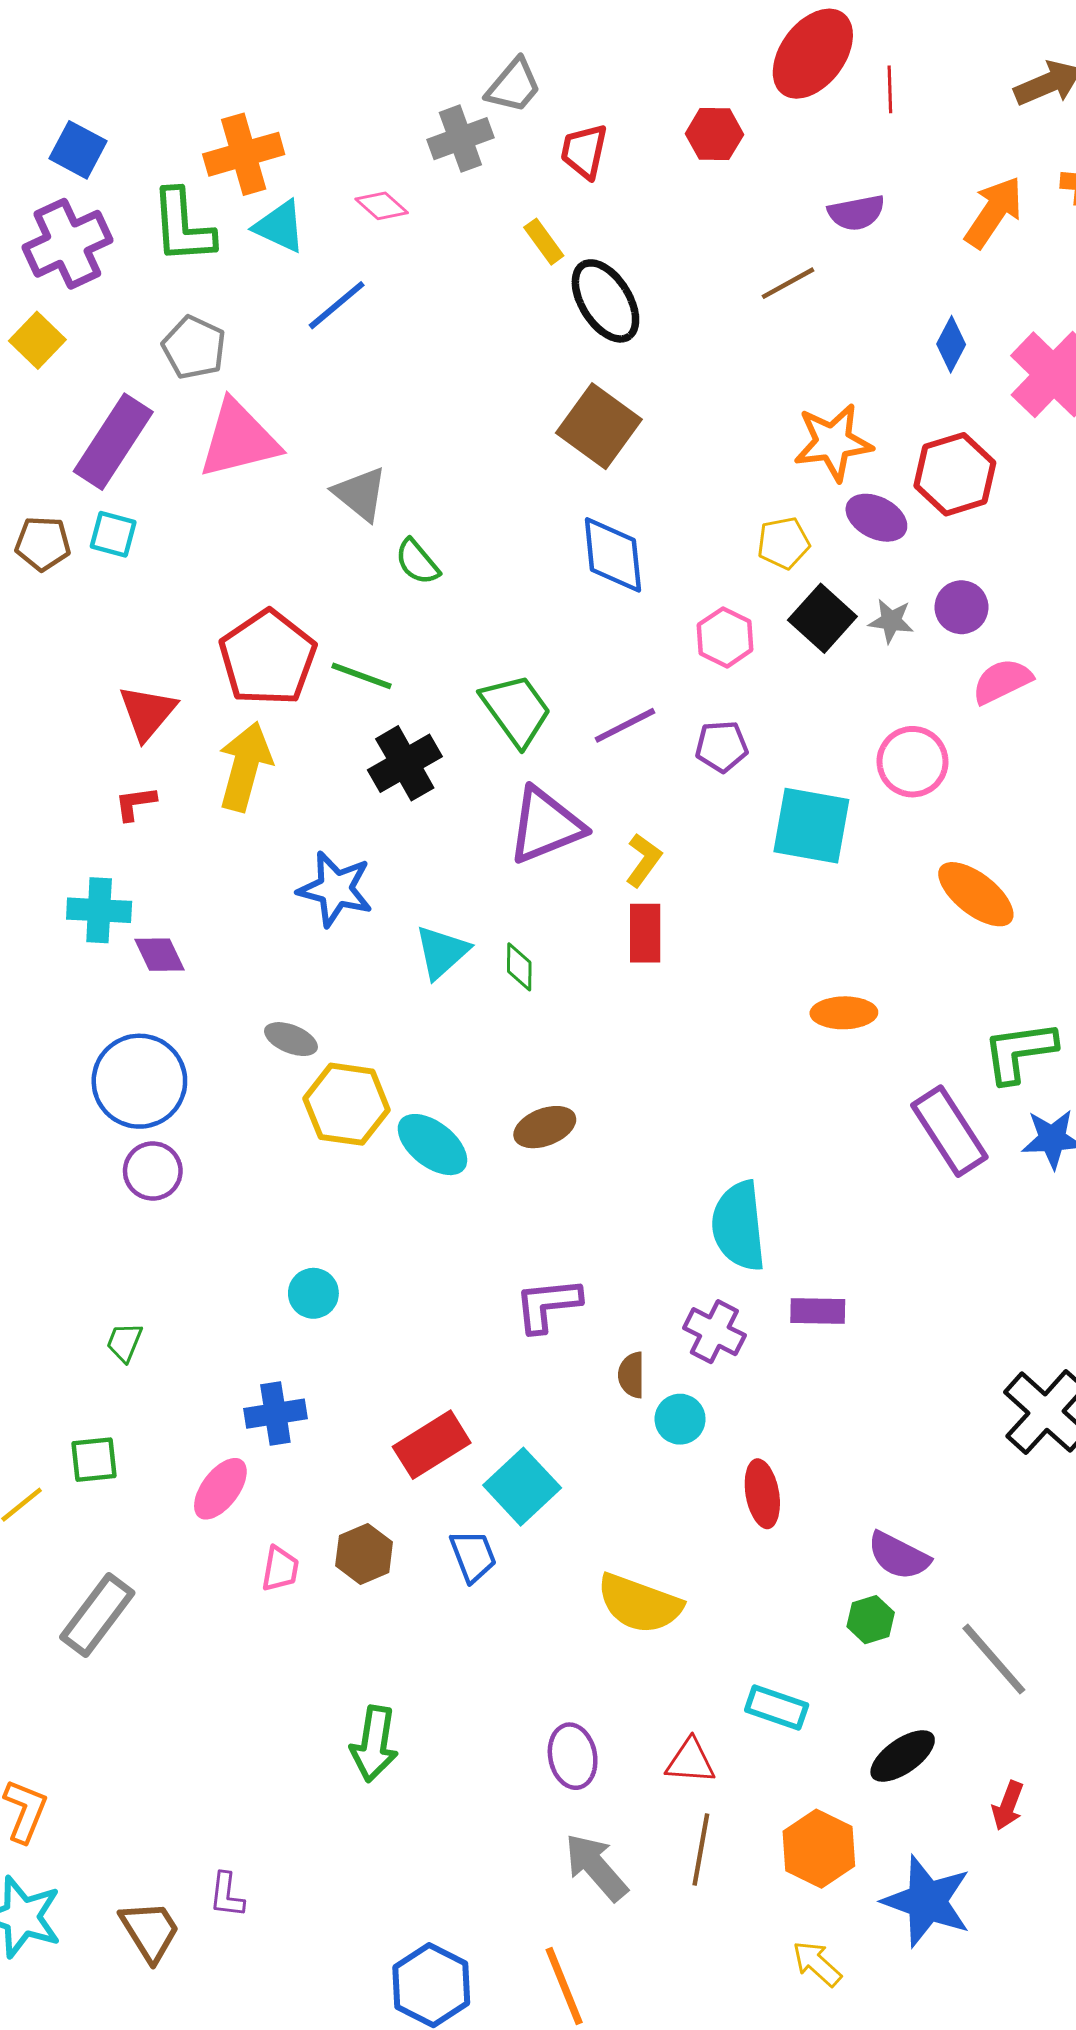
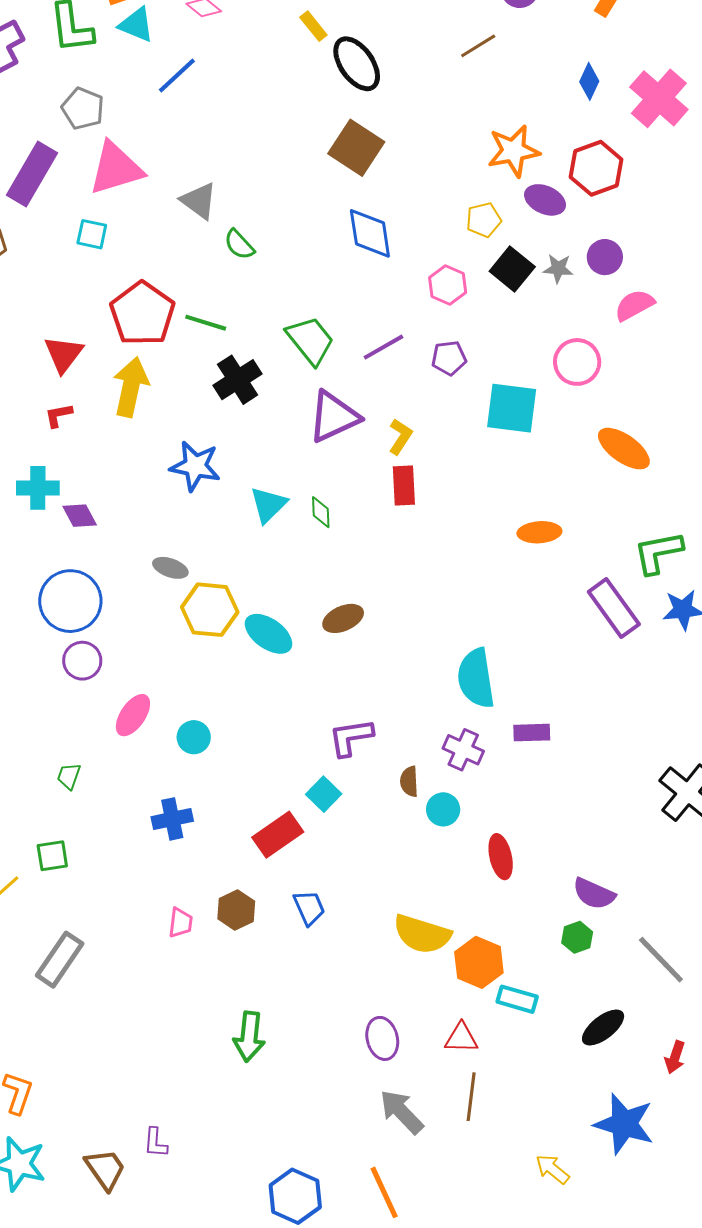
cyan square: (113, 534) -> (92, 234), moved
cyan square: (522, 1487) -> (324, 794), moved, size x0.7
pink ellipse: (220, 1489) -> (133, 715), moved
orange hexagon: (819, 1849) -> (479, 962), moved

